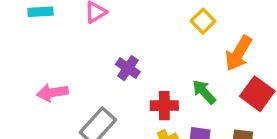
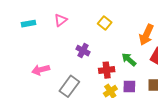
yellow square: (203, 21) -> (105, 23), moved

